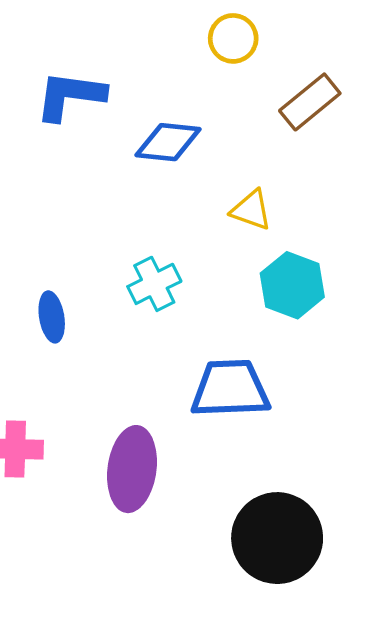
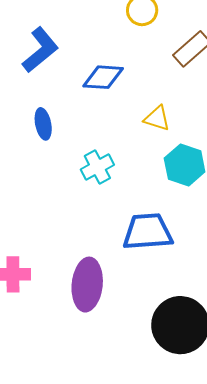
blue L-shape: (70, 96) -> (40, 50), turned 135
blue ellipse: (52, 317) -> (43, 124), moved

